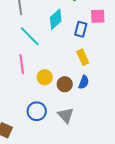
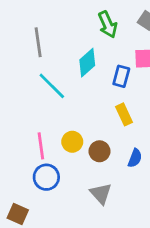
pink line: (22, 64) -> (41, 146), moved
blue semicircle: (84, 82) -> (135, 158), moved
blue circle: (37, 111) -> (46, 177), moved

